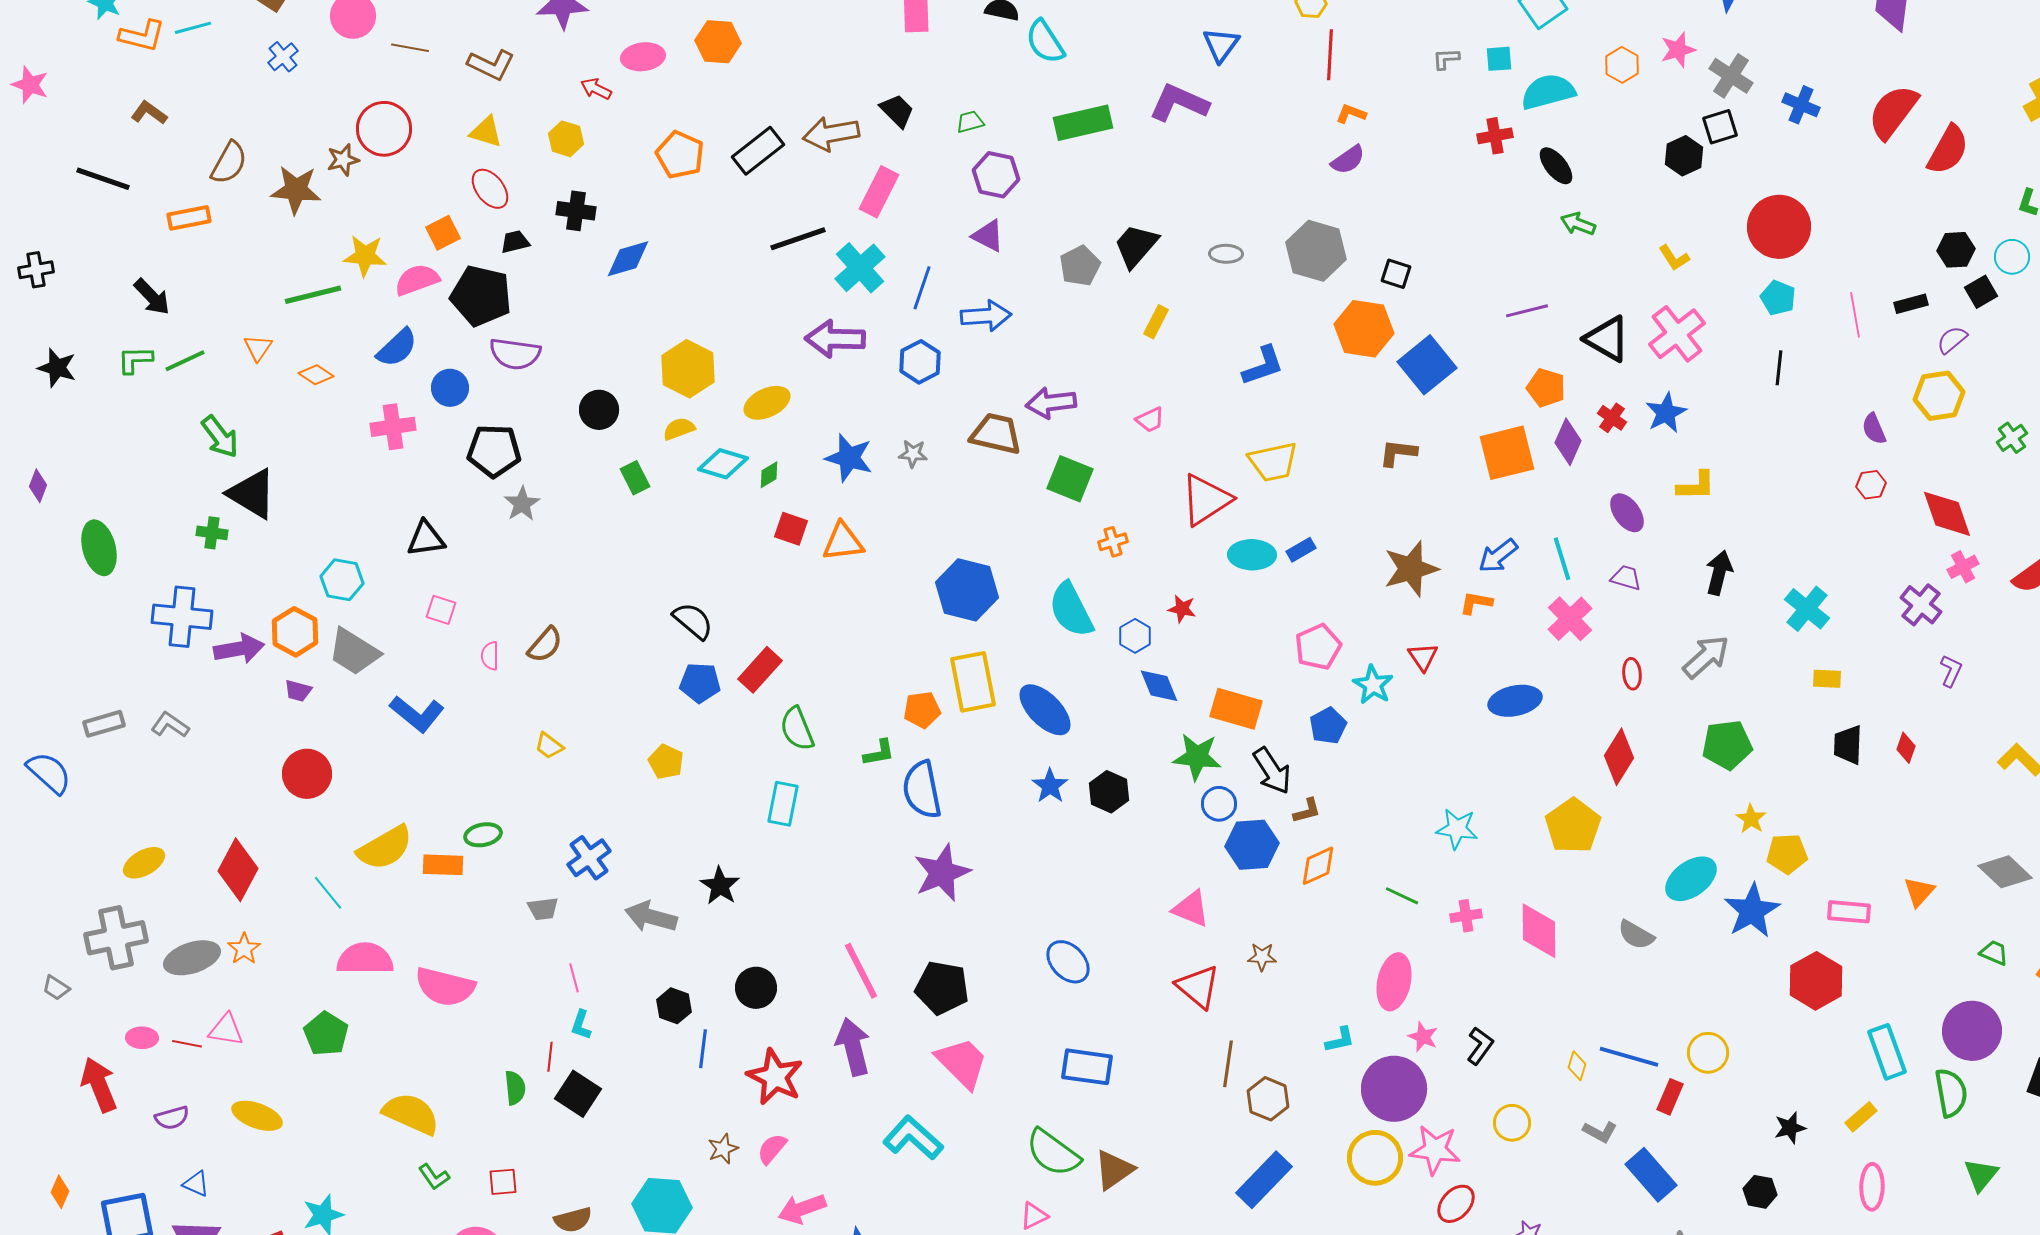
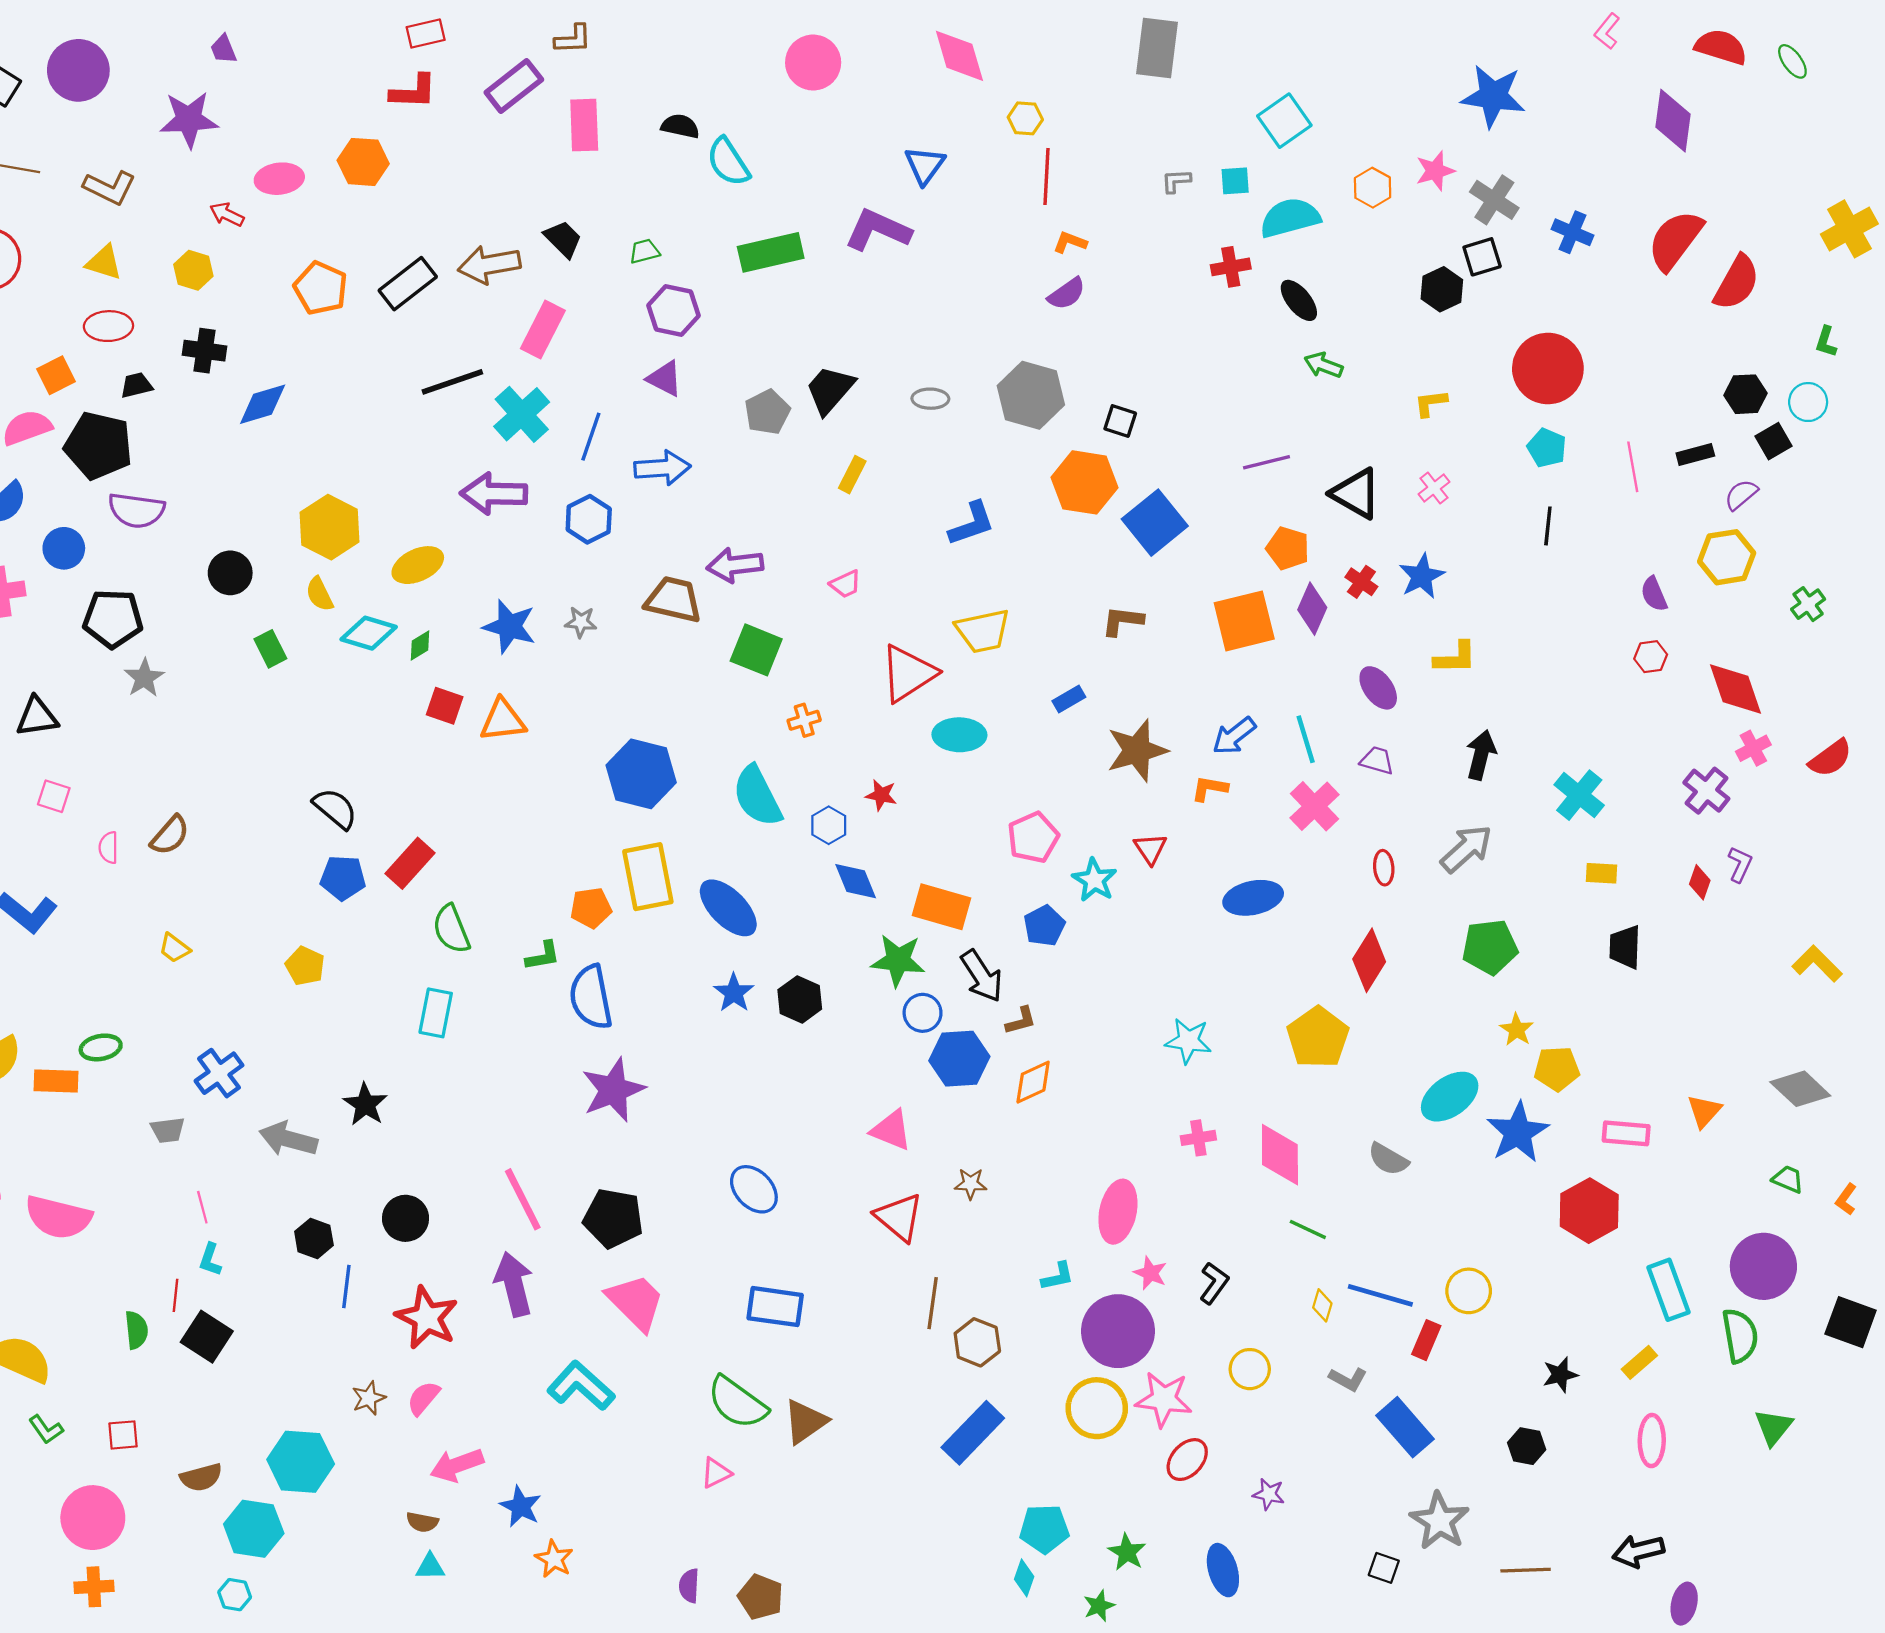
red ellipse: (490, 189) -> (108, 326), turned -54
yellow L-shape: (1674, 258) -> (1431, 403), turned 116
pink cross: (1677, 334) -> (1434, 488), size x0.5
yellow semicircle: (679, 429) -> (320, 594), turned -96
blue rectangle: (1301, 550) -> (1069, 699), moved
red diamond: (1906, 748) -> (1700, 882), moved
green line: (1402, 896) -> (1308, 1229), moved

